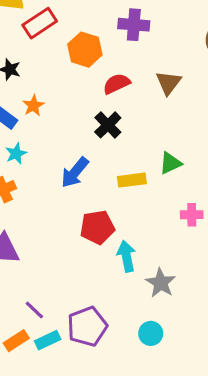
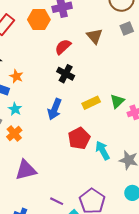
orange hexagon: (85, 50) -> (39, 20), moved
green triangle: (170, 163) -> (117, 101), moved

